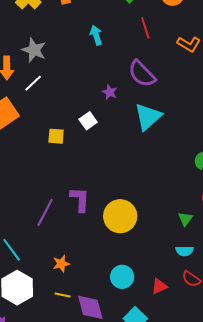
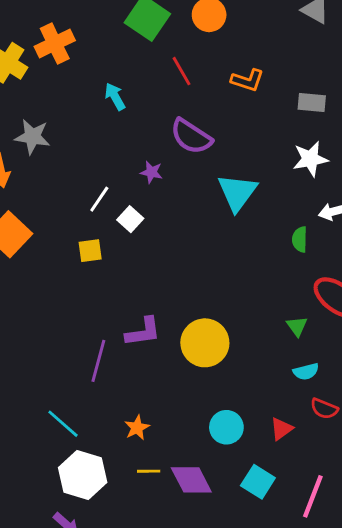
white line: (33, 83) -> (99, 199), moved
cyan triangle: (148, 117) -> (237, 192), moved
purple L-shape: (80, 199) -> (143, 332), turned 92

